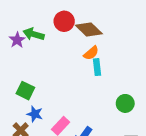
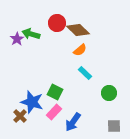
cyan rectangle: (97, 67) -> (85, 73), moved, turned -40
green square: (25, 91) -> (55, 92), moved
blue star: (35, 114) -> (32, 102), size x1.6

